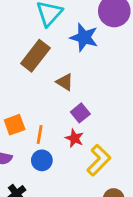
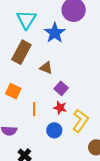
blue star: (84, 37) -> (55, 33), turned 30
orange square: (15, 125) -> (13, 91), moved, turned -35
blue circle: (42, 160) -> (54, 130), moved

